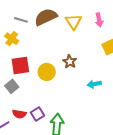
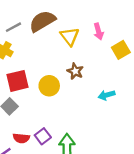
gray line: (21, 20) -> (13, 27), turned -40
pink arrow: (99, 20) -> (99, 32), moved
yellow triangle: (73, 22) -> (70, 36), moved

